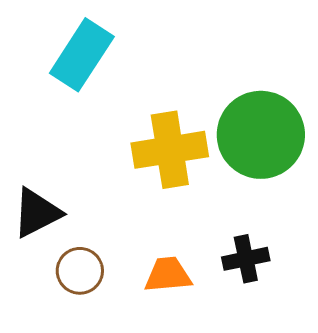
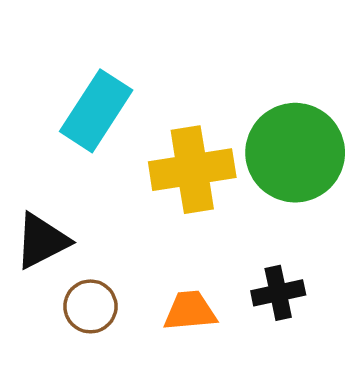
cyan rectangle: (82, 55) -> (96, 111), moved

